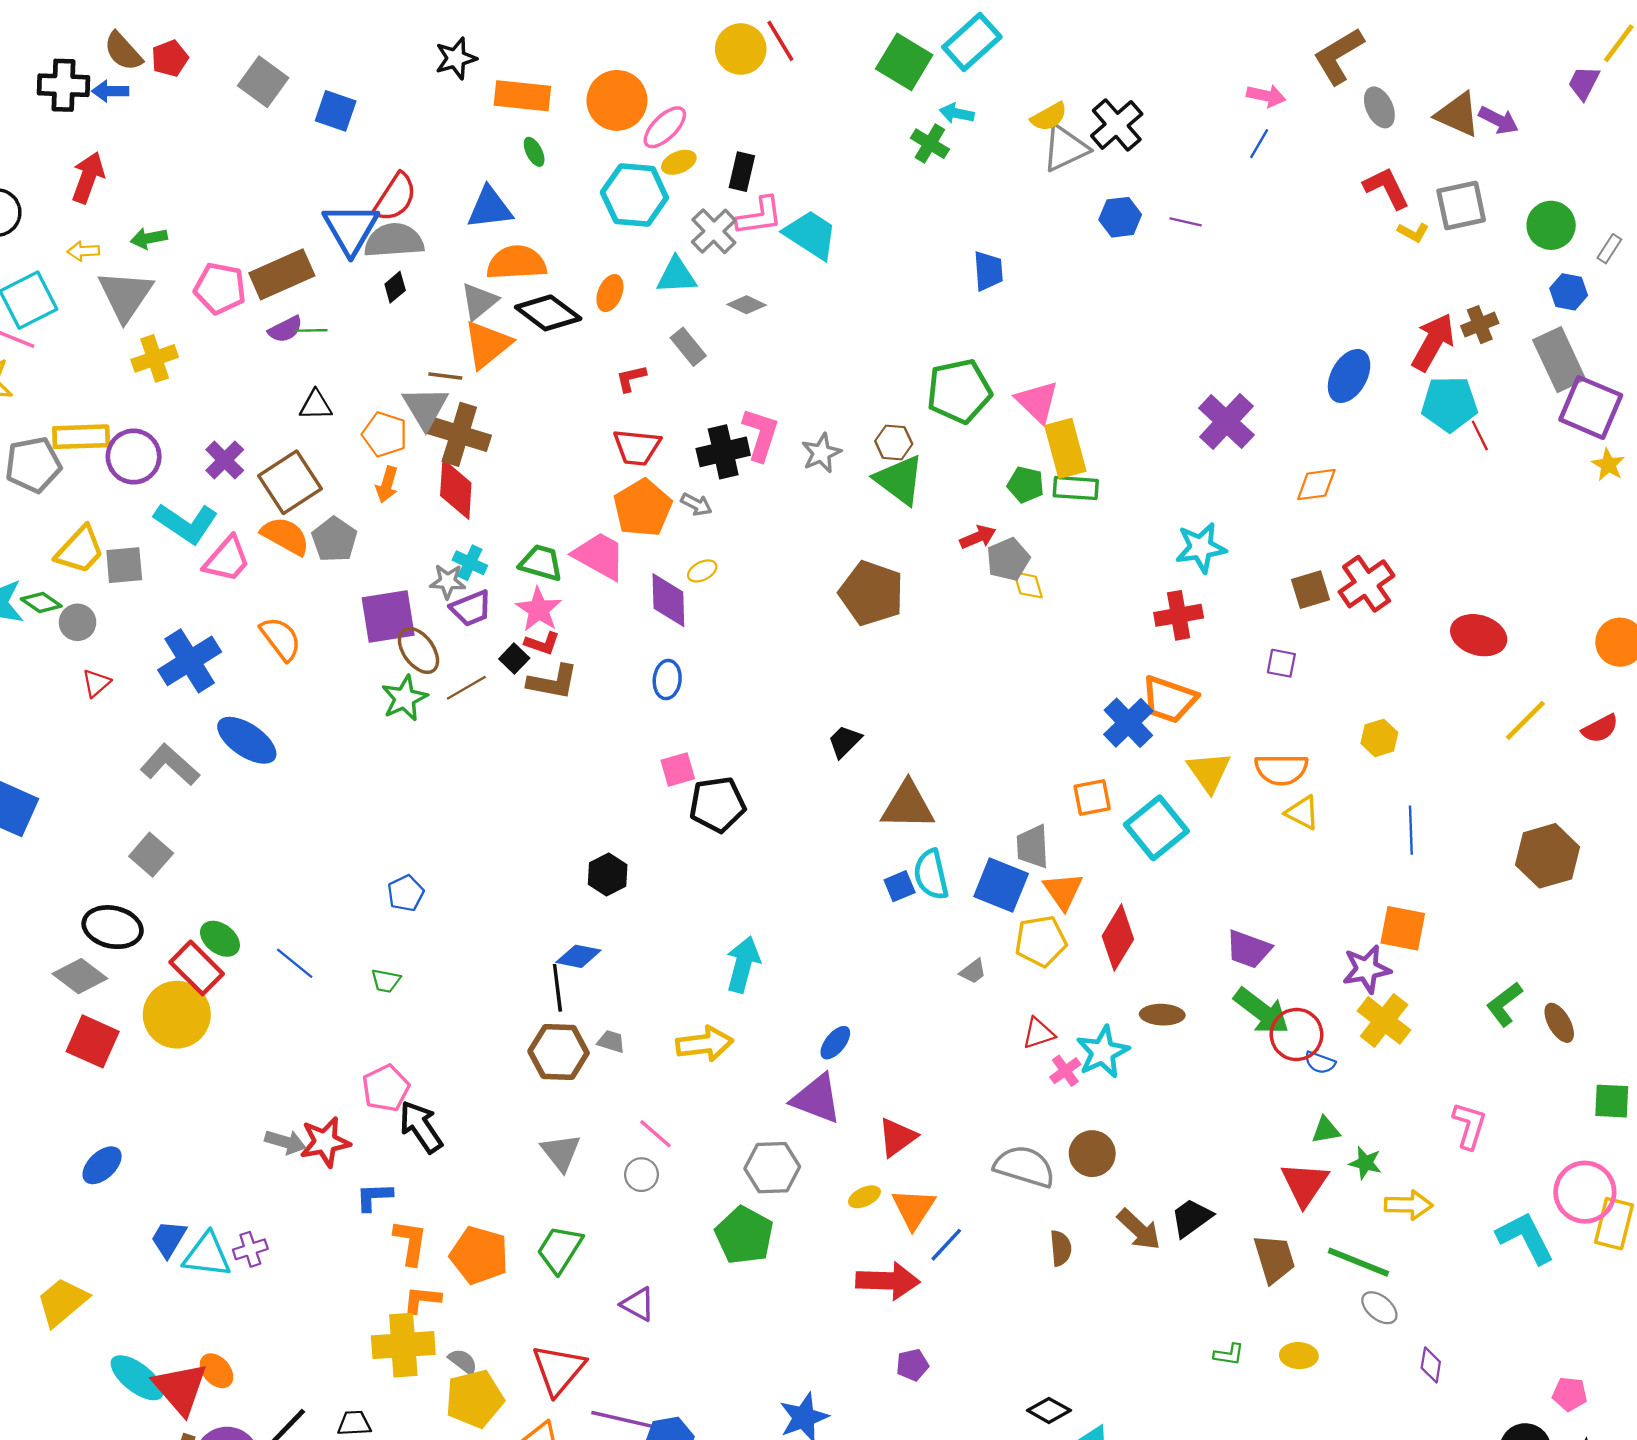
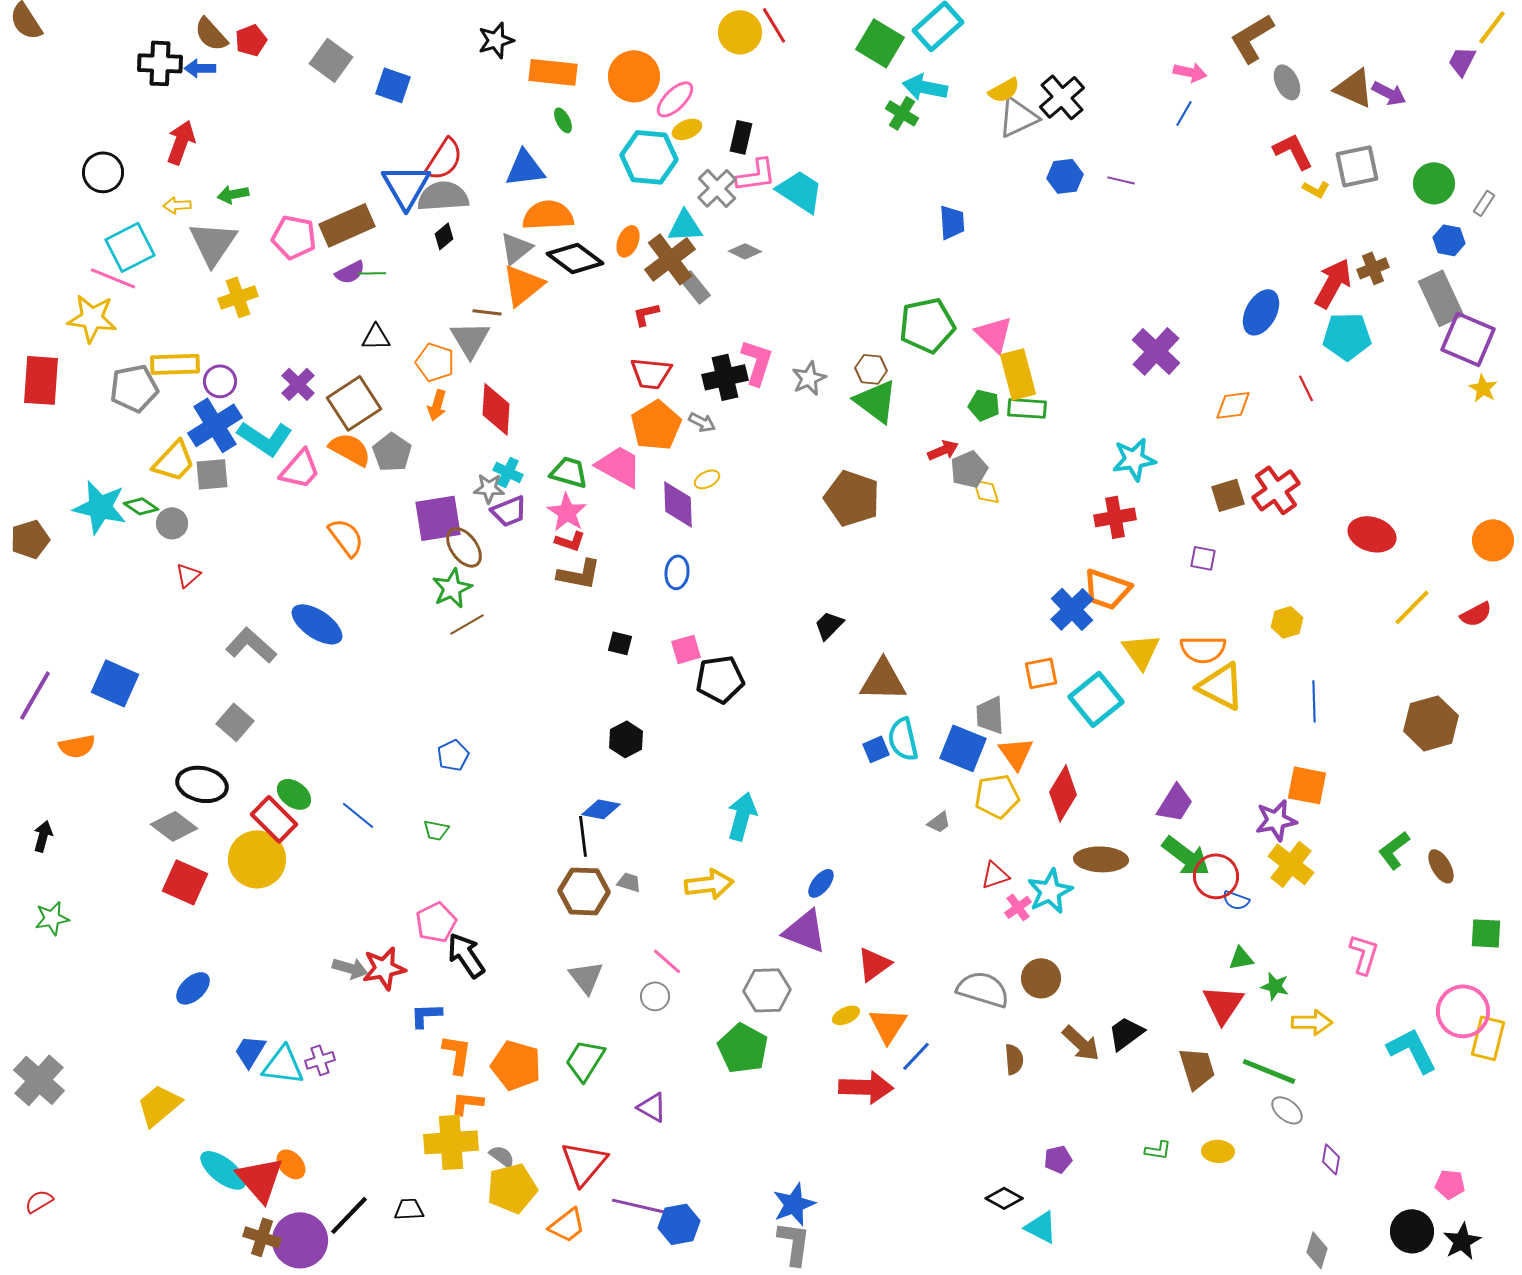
cyan arrow: (957, 113) -> (925, 87), size x1.5
brown cross: (459, 434) -> (670, 259), moved, turned 36
red line: (1480, 436) -> (1306, 388), moved
purple circle: (134, 457) -> (220, 381), size x0.7
black square: (514, 659) -> (620, 643), moved, turned -30
blue cross: (190, 661) -> (215, 425), moved
brown line: (466, 688) -> (467, 624), moved
yellow triangle: (1302, 813) -> (1221, 686), size x1.6
purple trapezoid: (1249, 949) -> (1175, 803), turned -78
brown ellipse: (1162, 1015) -> (1101, 859), size x1.4
purple pentagon: (912, 1365) -> (1058, 1159), moved

